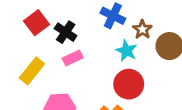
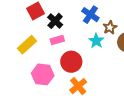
red circle: (129, 84) -> (71, 62), moved

